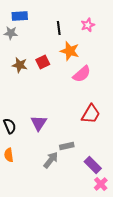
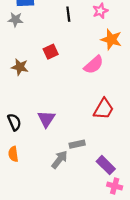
orange star: (70, 51) -> (111, 39), moved
brown star: (20, 65) -> (20, 67), moved
pink cross: (101, 184) -> (115, 186), turned -32

